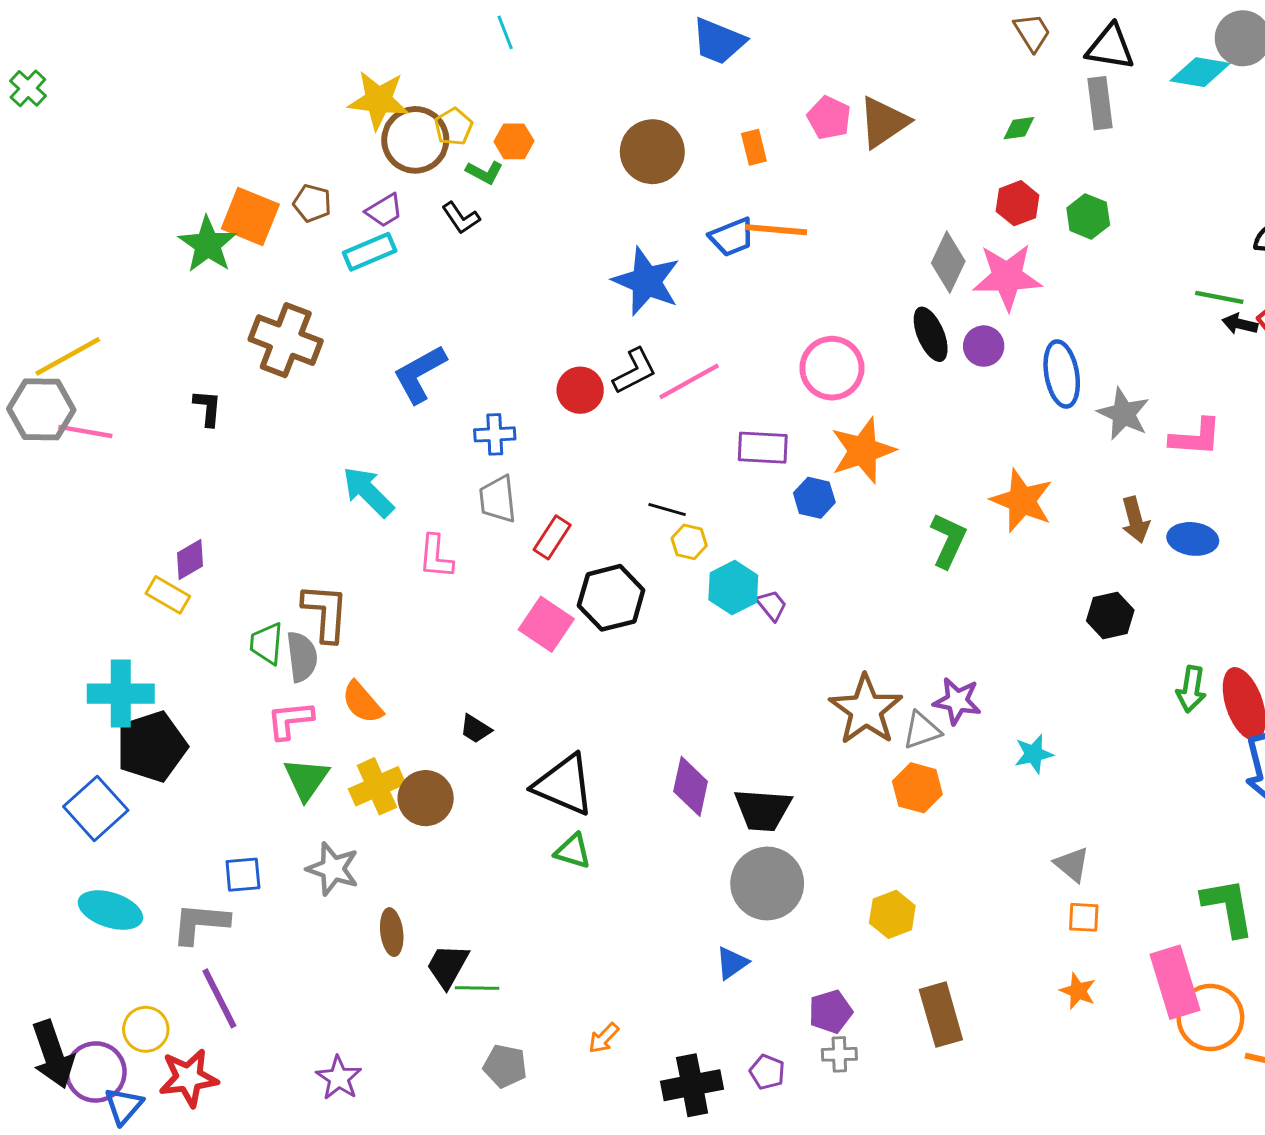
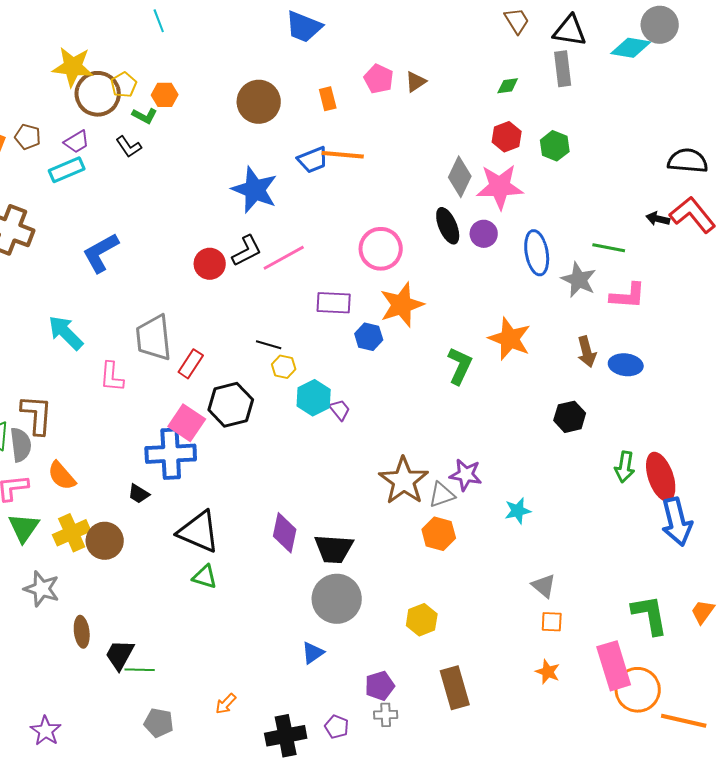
brown triangle: (884, 122) -> (416, 82), size x0.6
green line: (1219, 297) -> (609, 248), moved
blue cross: (495, 434) -> (171, 454), moved, size x1.8
gray trapezoid: (498, 499) -> (154, 338), size x1.4

